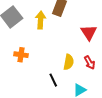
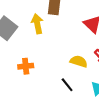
yellow semicircle: (69, 62) -> (79, 61), turned -70

